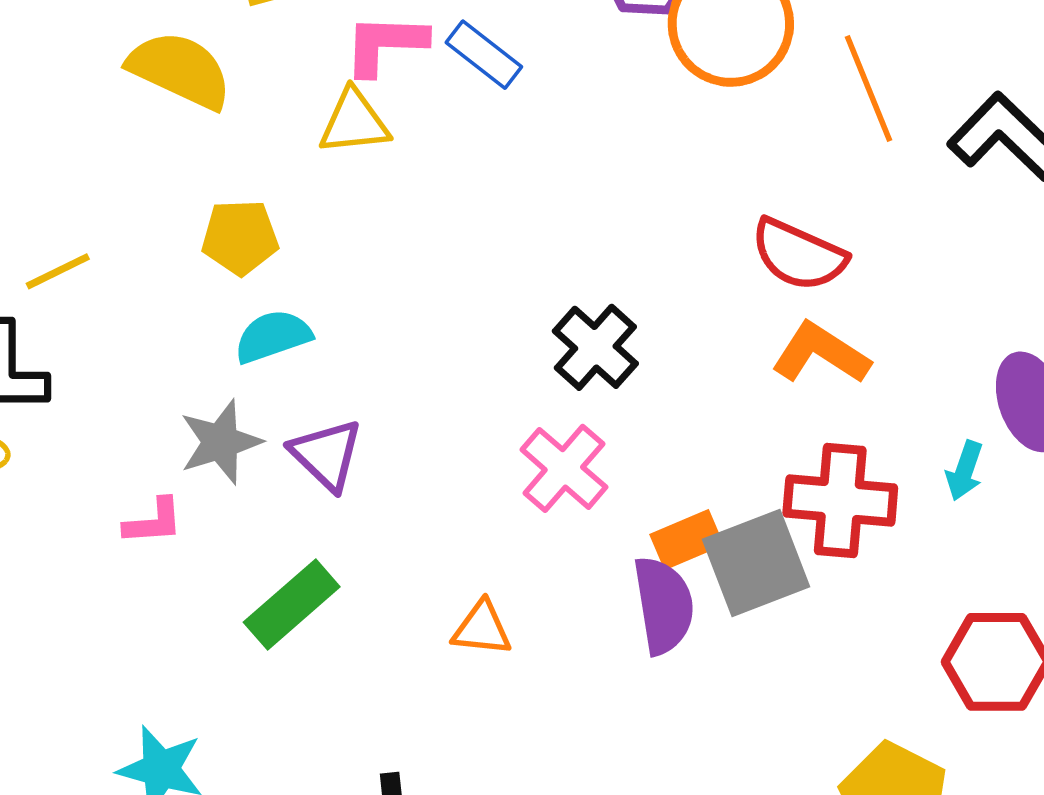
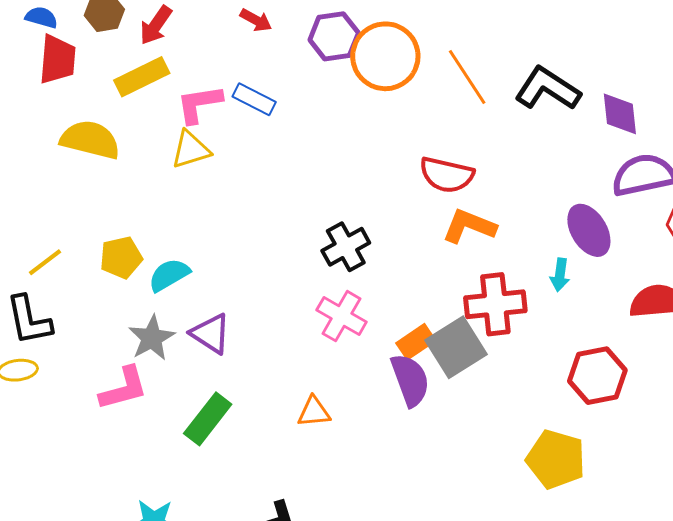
yellow pentagon: (240, 237) -> (121, 258), moved
black cross: (595, 347) -> (346, 247), turned 30
pink L-shape: (153, 522) -> (124, 388), size x1.5

